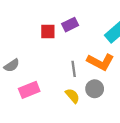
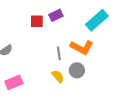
pink rectangle: (29, 90) -> (14, 82), moved

